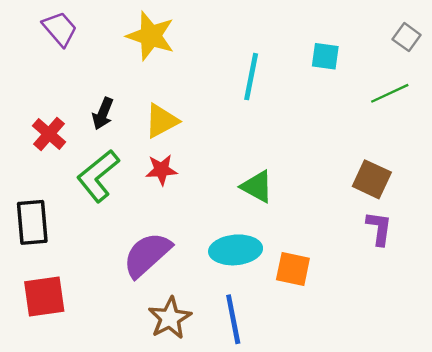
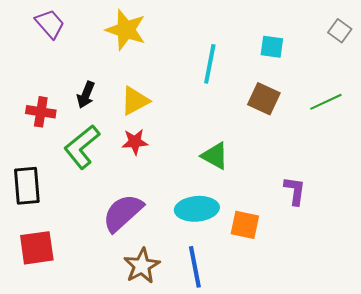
green line: (390, 93) -> (326, 102), moved
red cross: (49, 134) -> (41, 112), turned -32
brown square: (372, 179) -> (264, 99), moved
purple L-shape: (379, 228) -> (295, 191), moved

